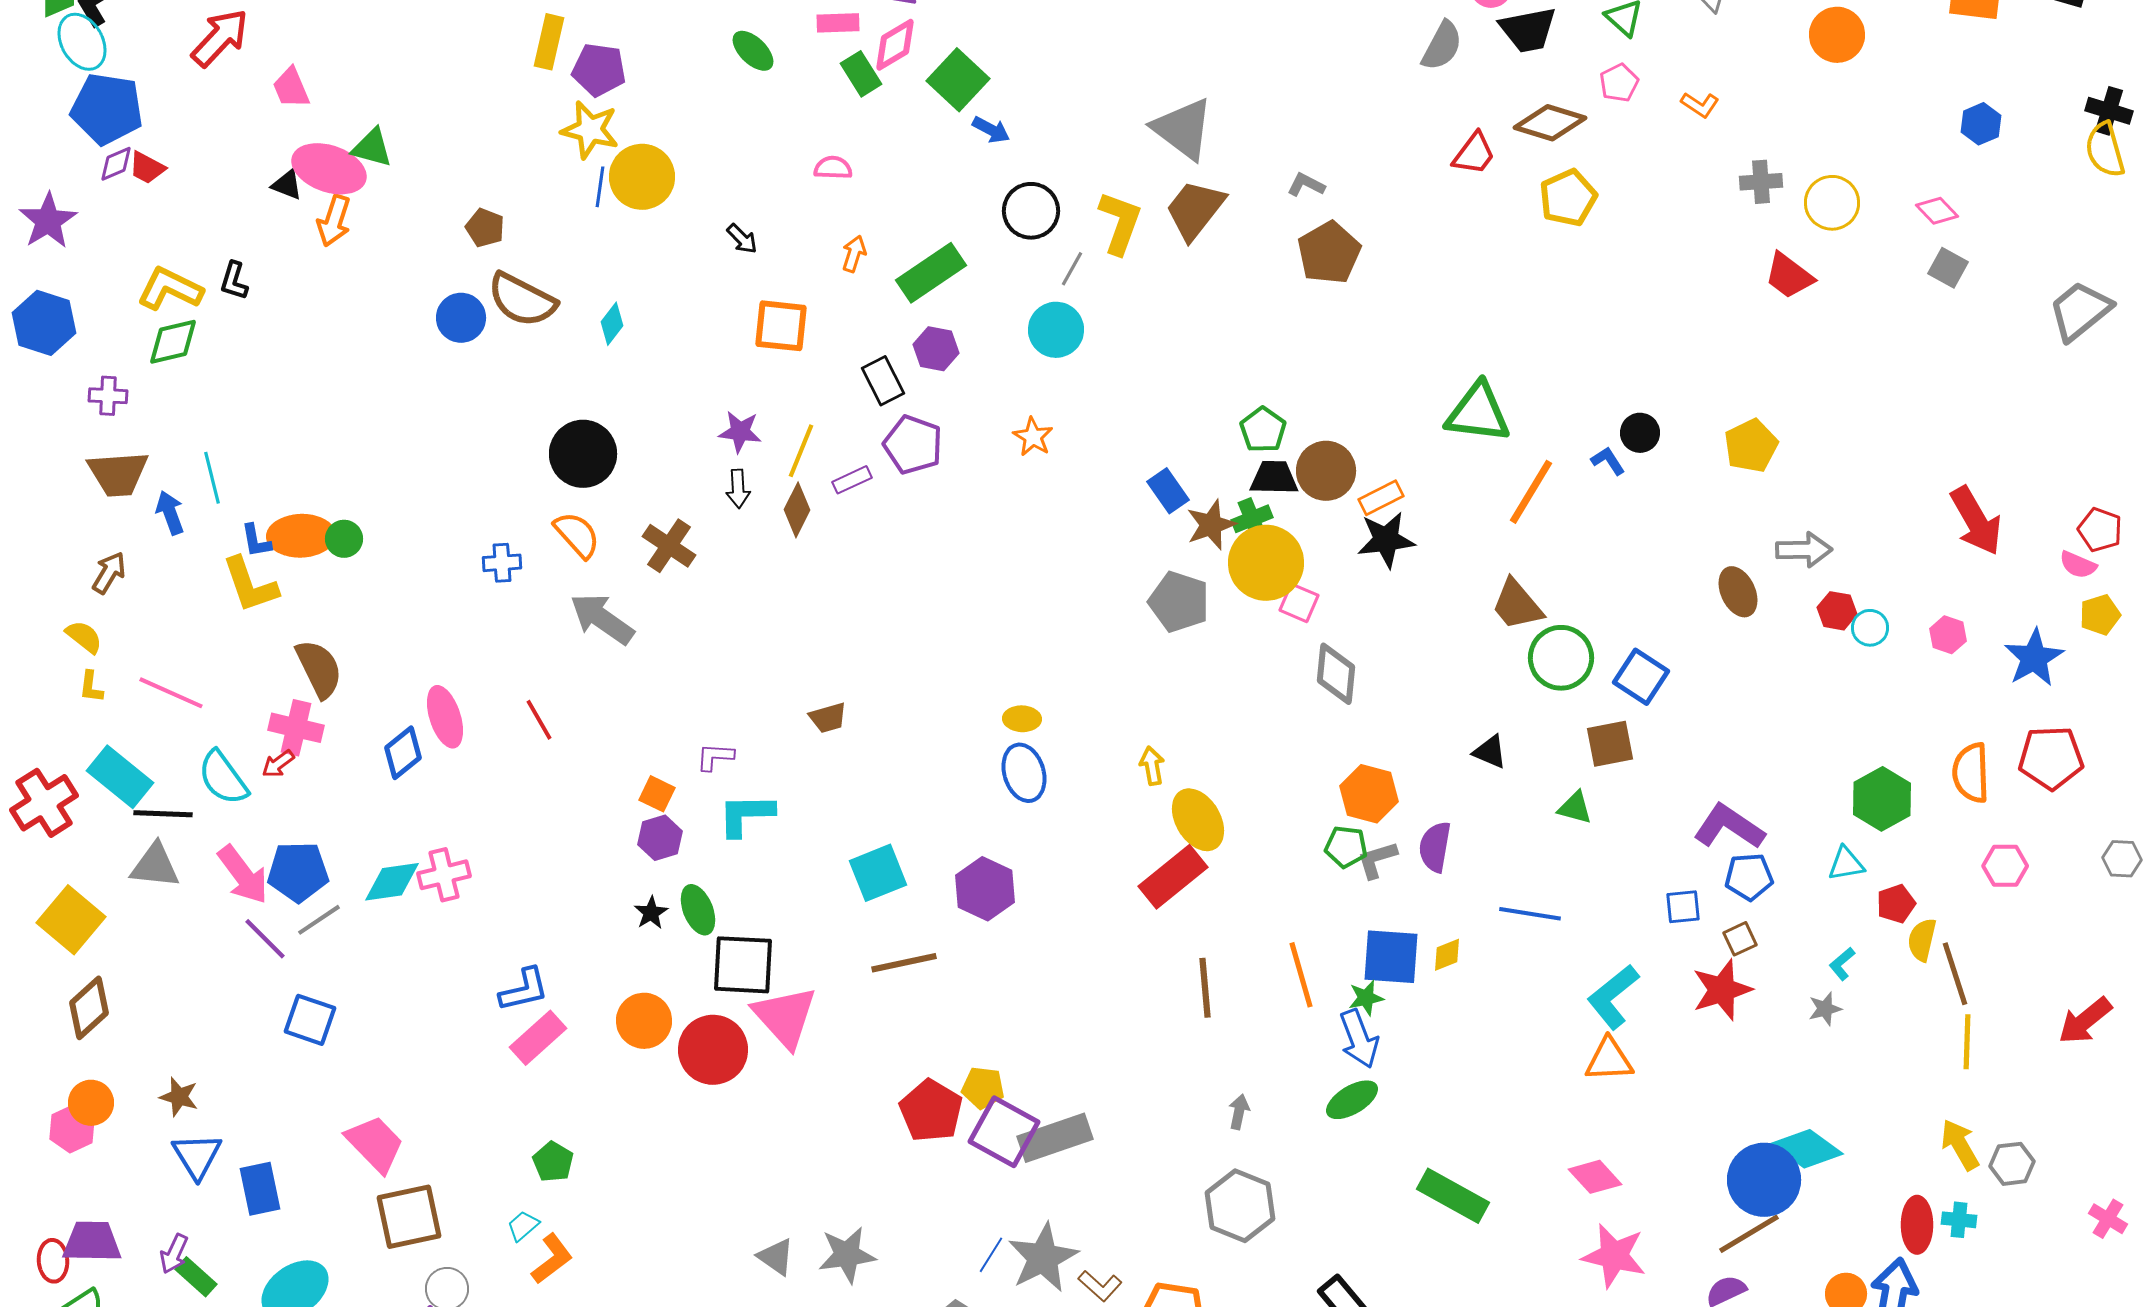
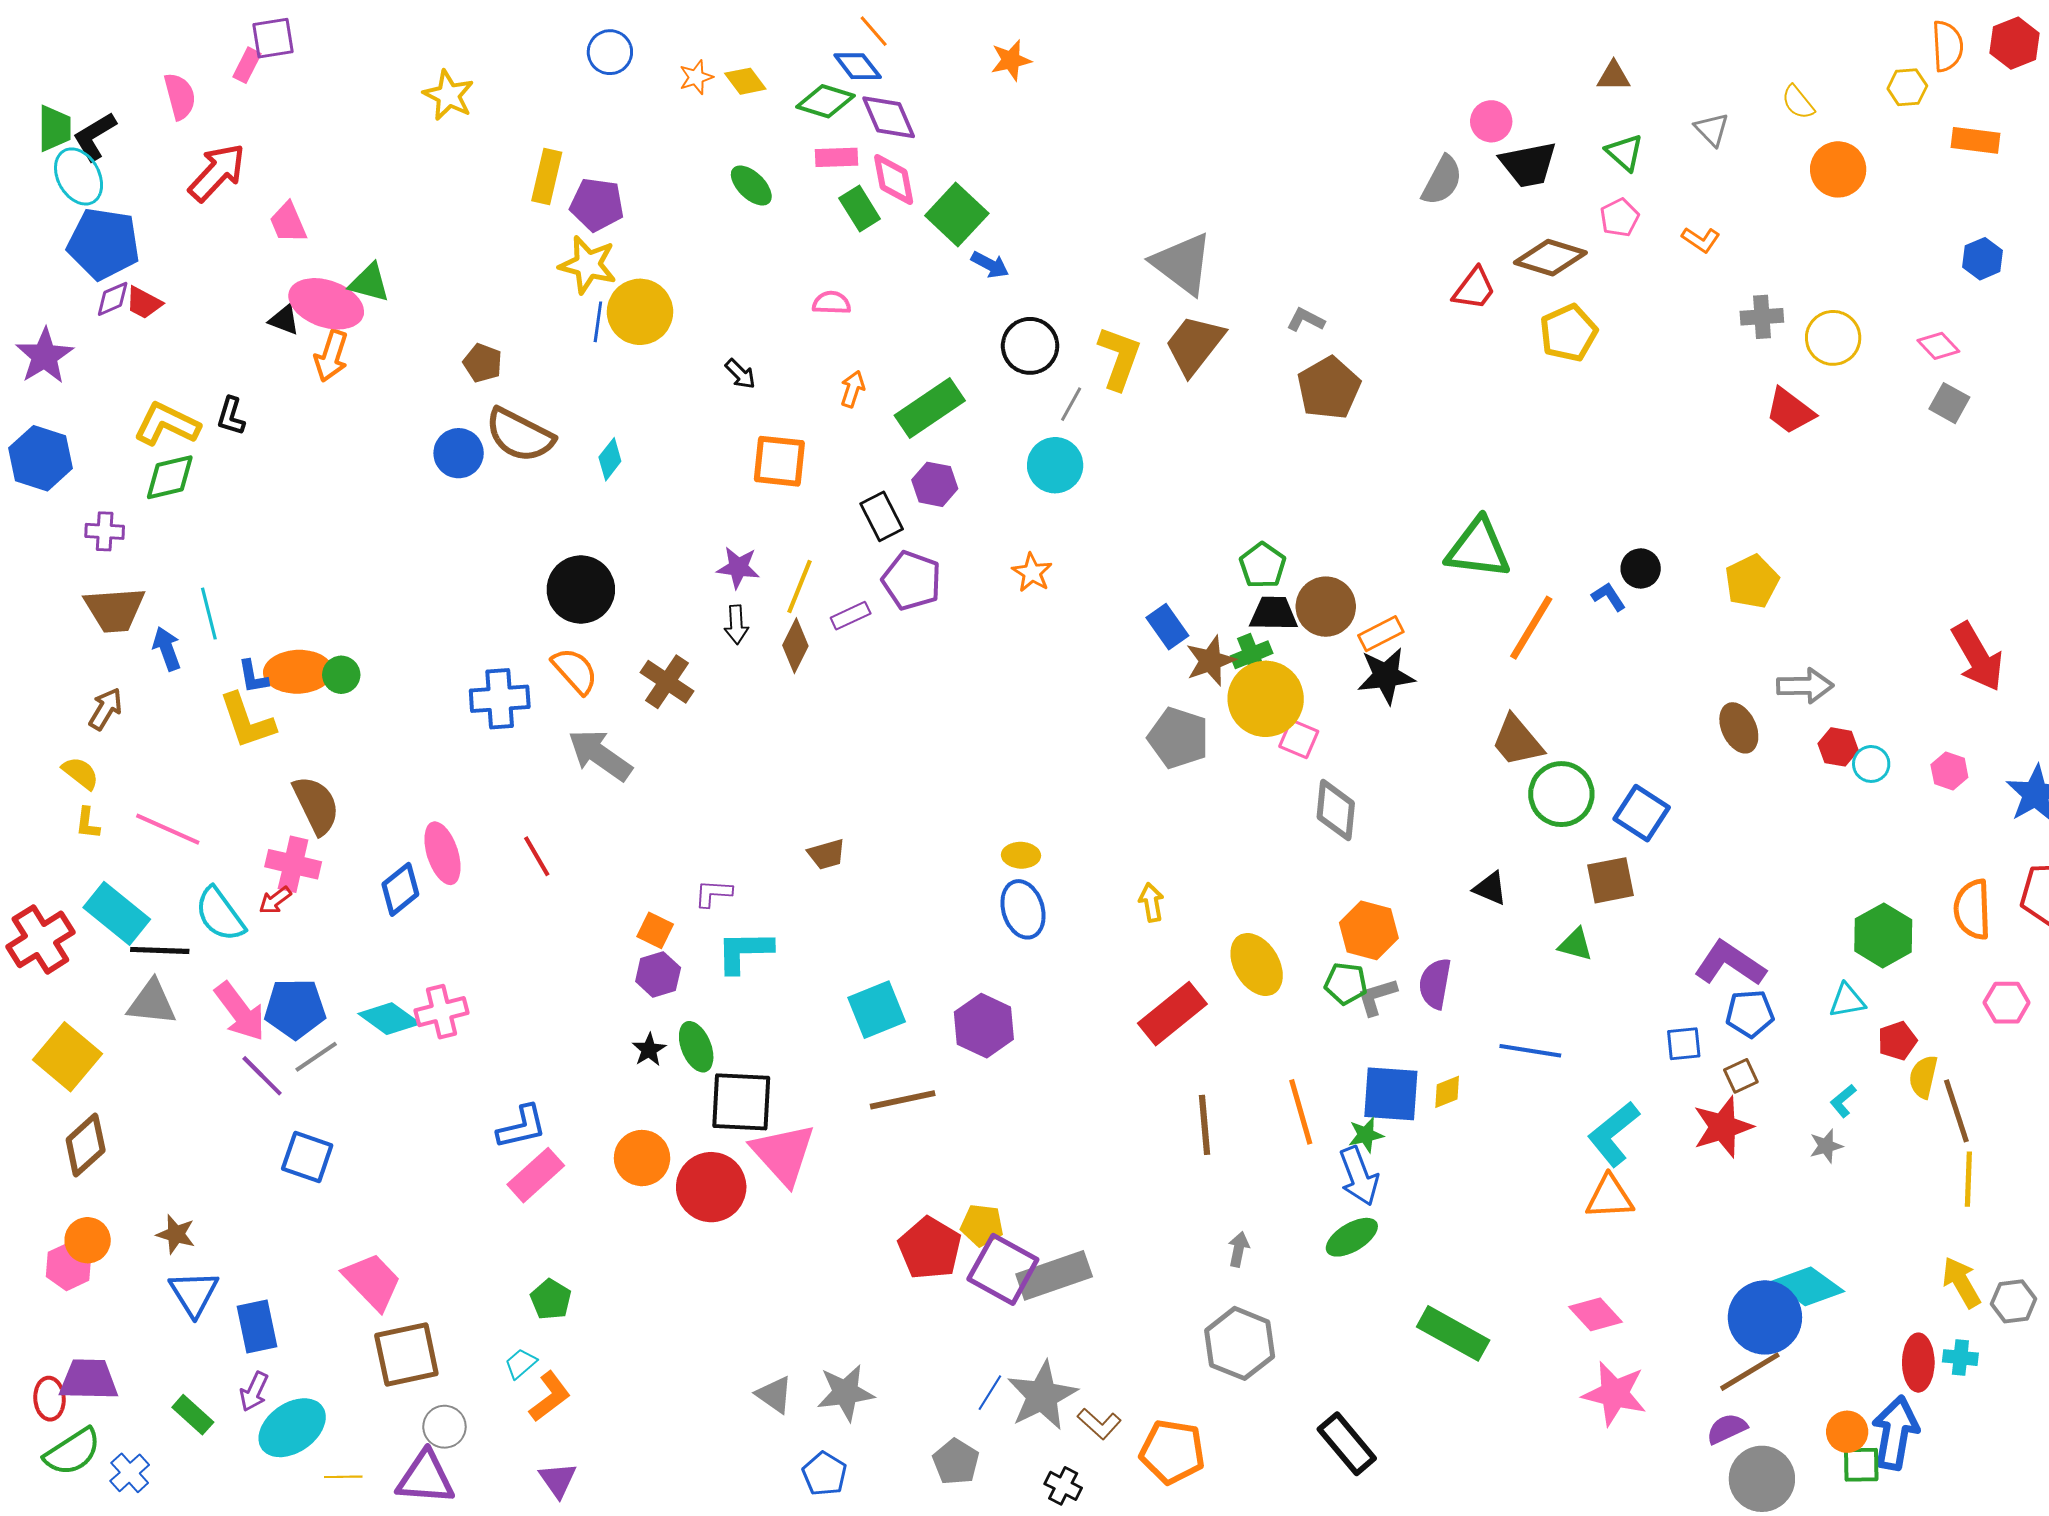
pink diamond: (895, 45) -> (894, 179), turned -70
blue cross: (502, 563) -> (500, 699), size x1.5
yellow ellipse: (1198, 820) -> (1257, 965), moved
cyan diamond: (392, 882) -> (389, 1019), turned 44
purple arrow: (174, 1254) -> (254, 1392), moved

